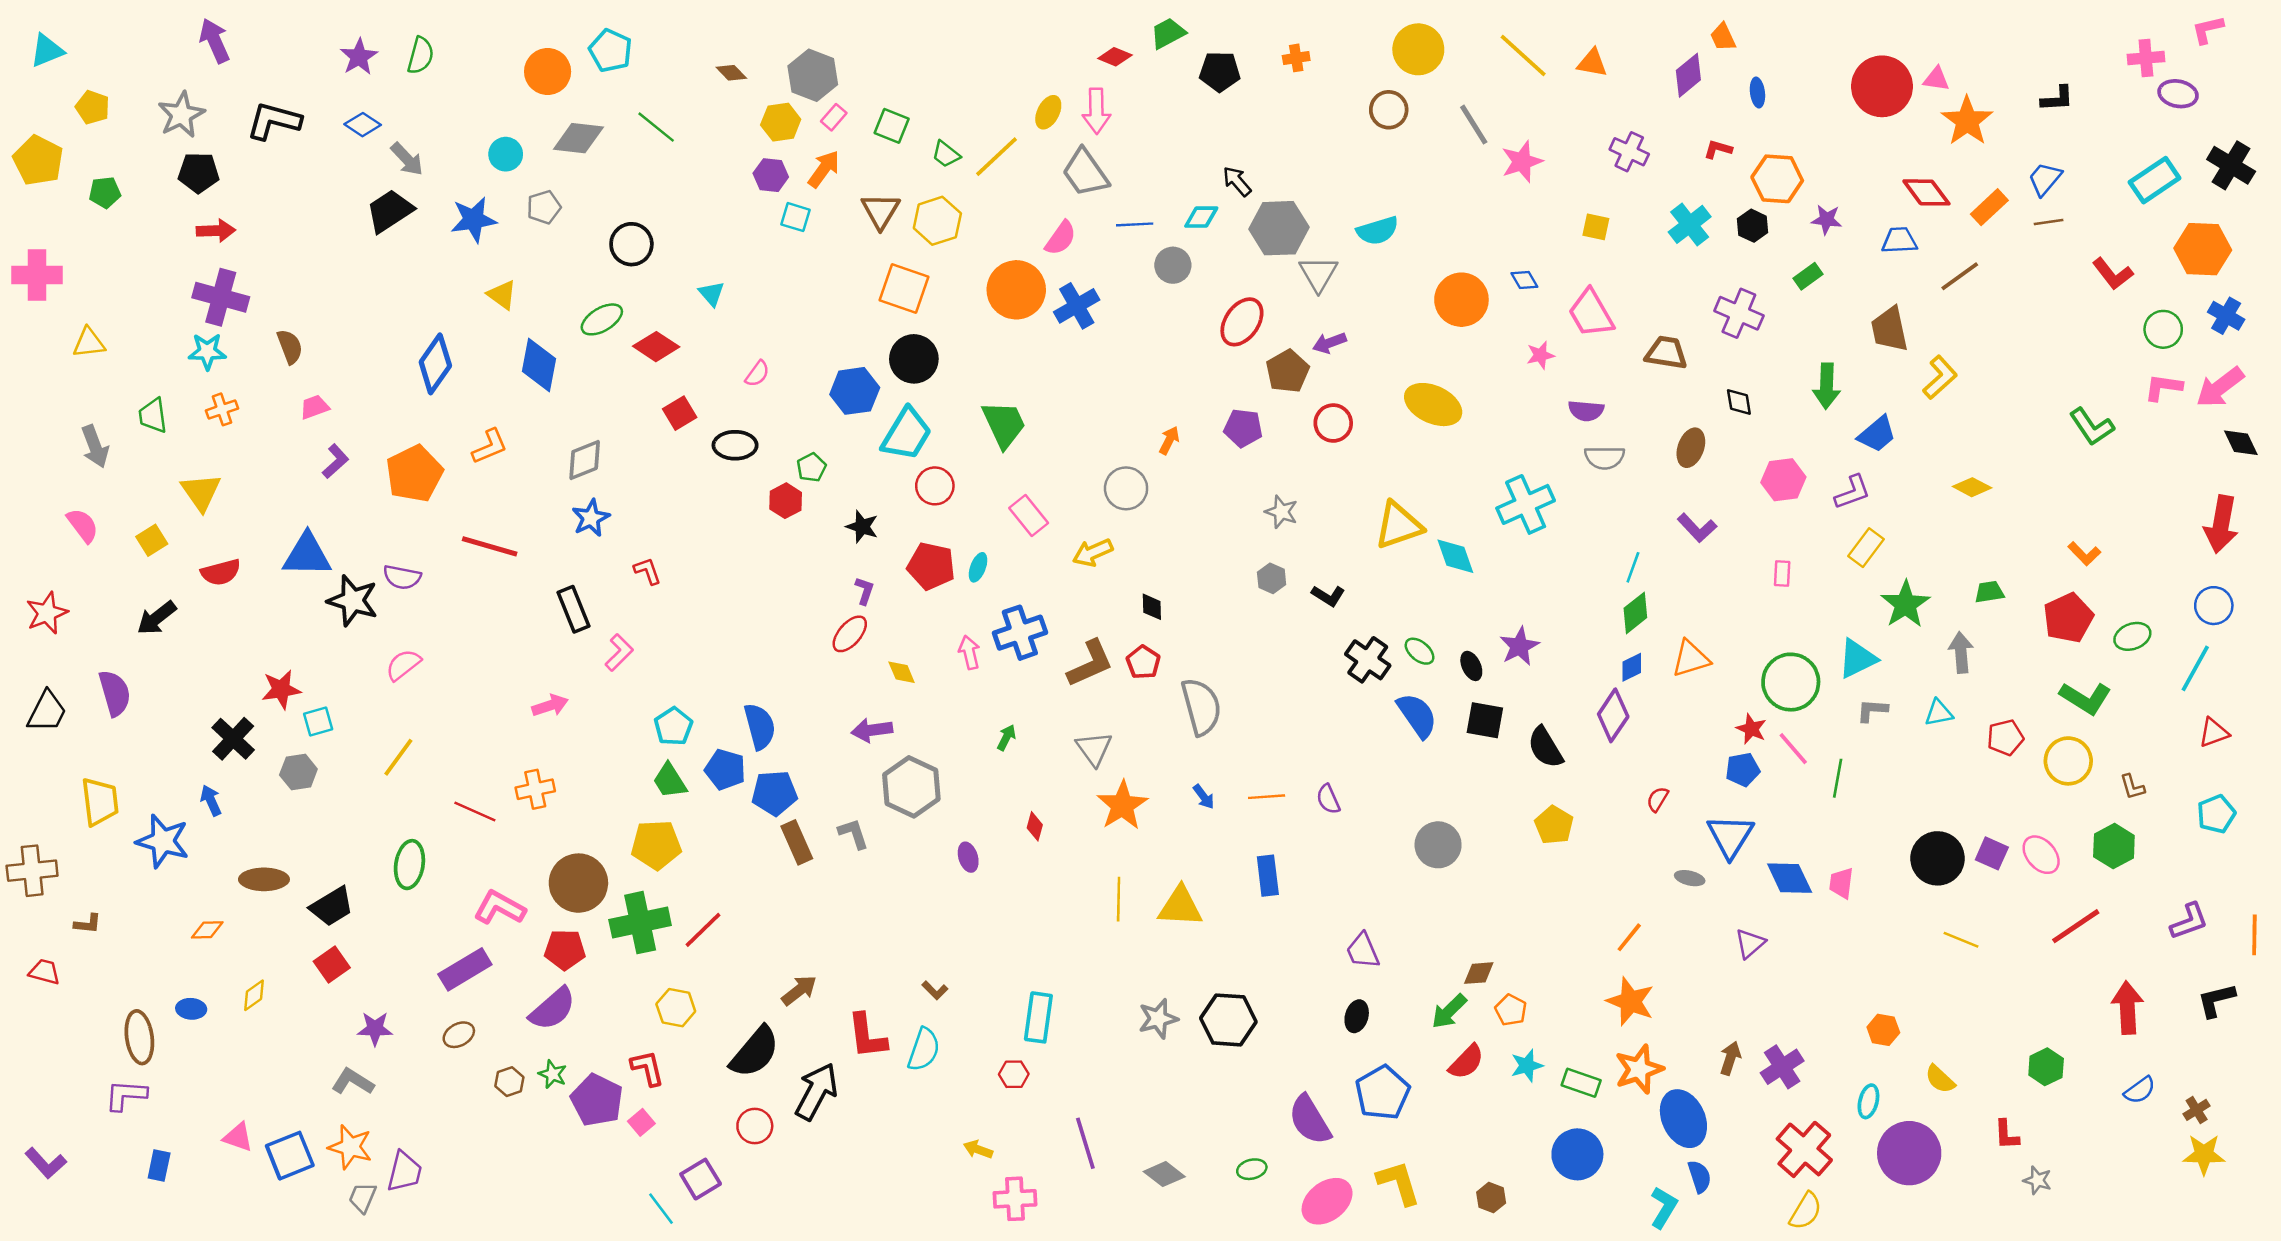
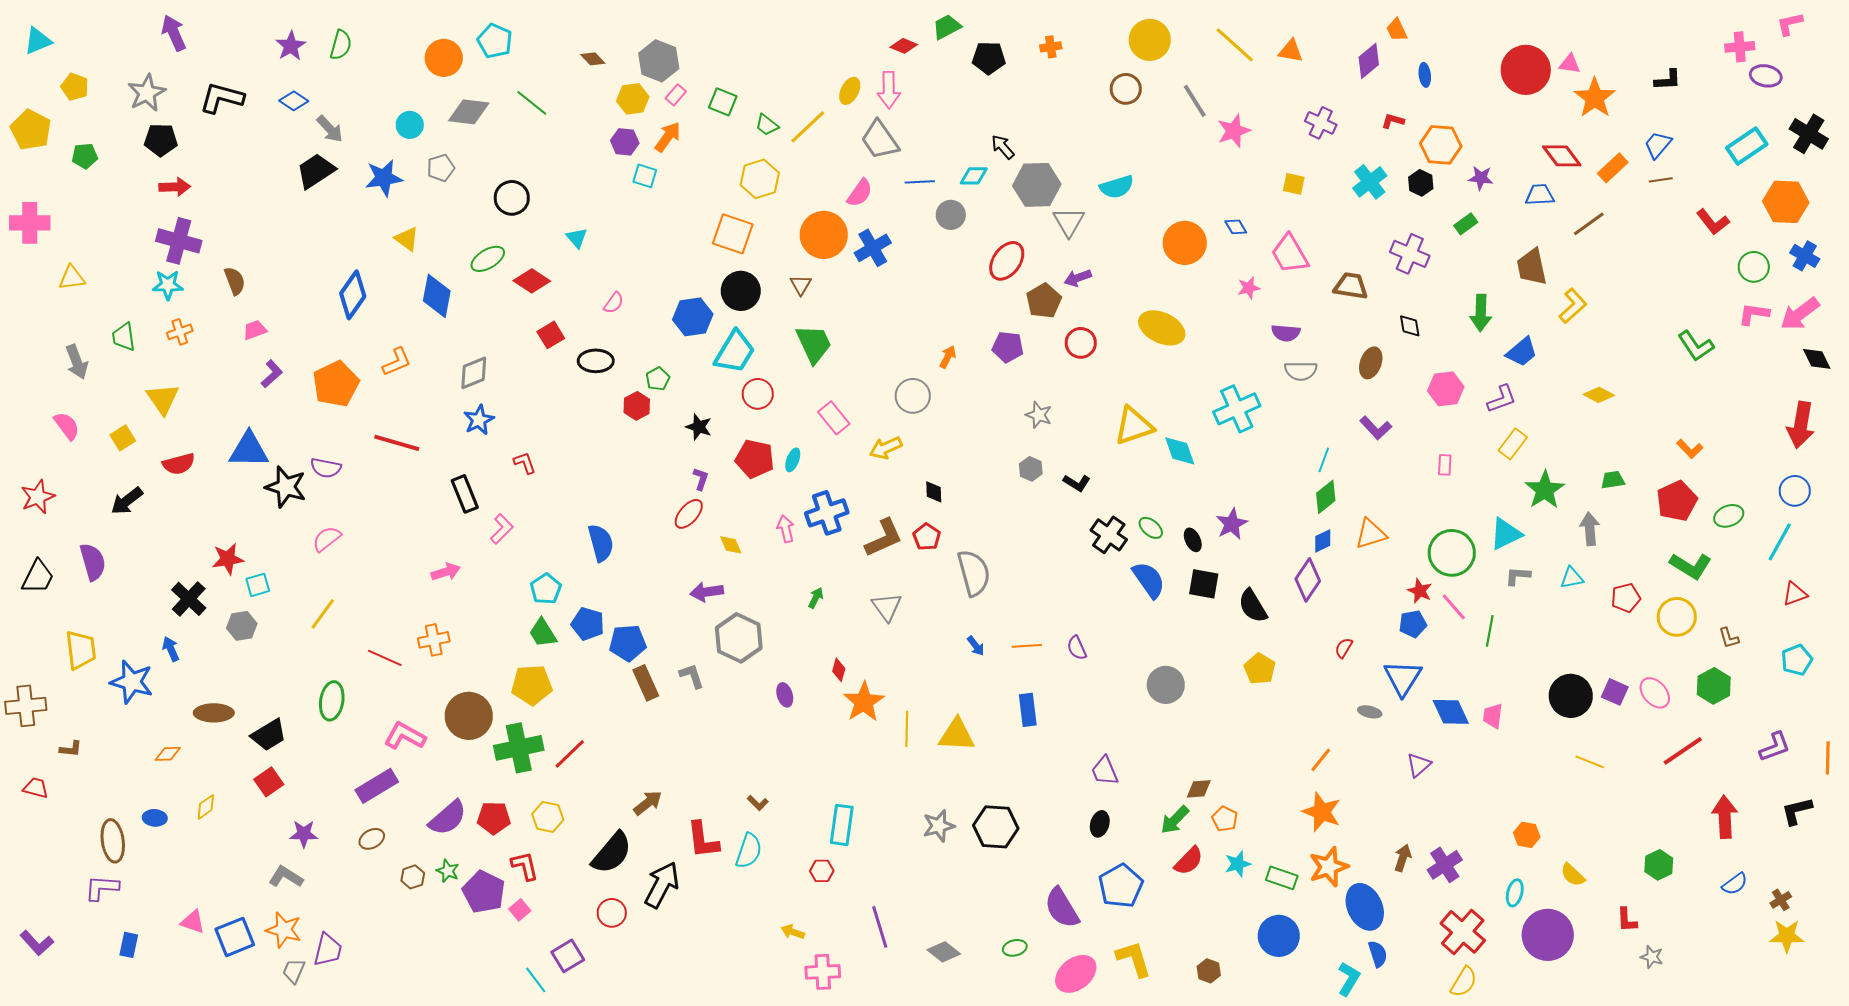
brown triangle: (881, 211) -> (801, 285), moved, size x0.7
blue semicircle: (760, 726) -> (601, 543), moved
orange star: (1122, 805) -> (864, 702), moved
red pentagon: (565, 950) -> (494, 818), moved

